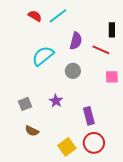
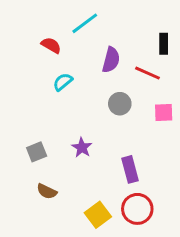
red semicircle: (35, 16) -> (51, 45), moved
cyan semicircle: (43, 56) -> (63, 82), size x0.6
gray circle: (73, 71) -> (120, 104), moved

